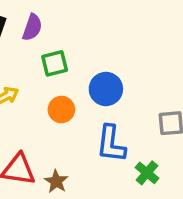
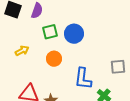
blue circle: (106, 89) -> (74, 34), moved

